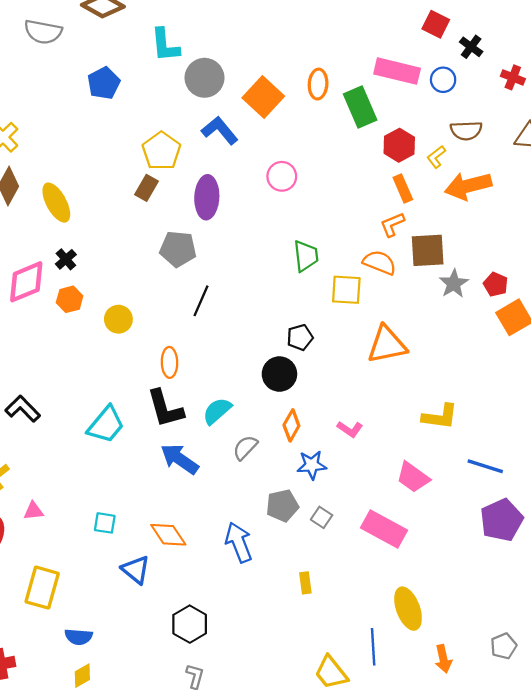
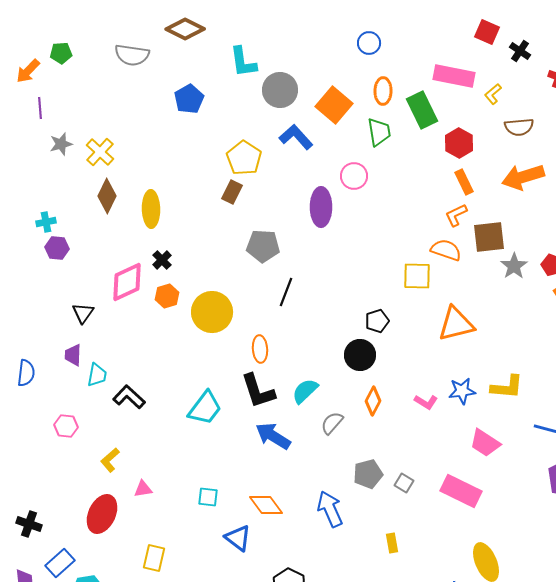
blue circle: (443, 80) -> (369, 43), moved
yellow L-shape: (436, 157) -> (493, 94), moved
purple ellipse: (207, 197) -> (321, 207), moved
yellow ellipse: (56, 203) -> (151, 209), turned 30
green trapezoid: (306, 256) -> (379, 132), moved
yellow circle: (118, 319) -> (212, 312), size x1.6
blue star: (312, 465) -> (462, 391), moved
yellow rectangle: (42, 588) -> (154, 558), size x0.7

